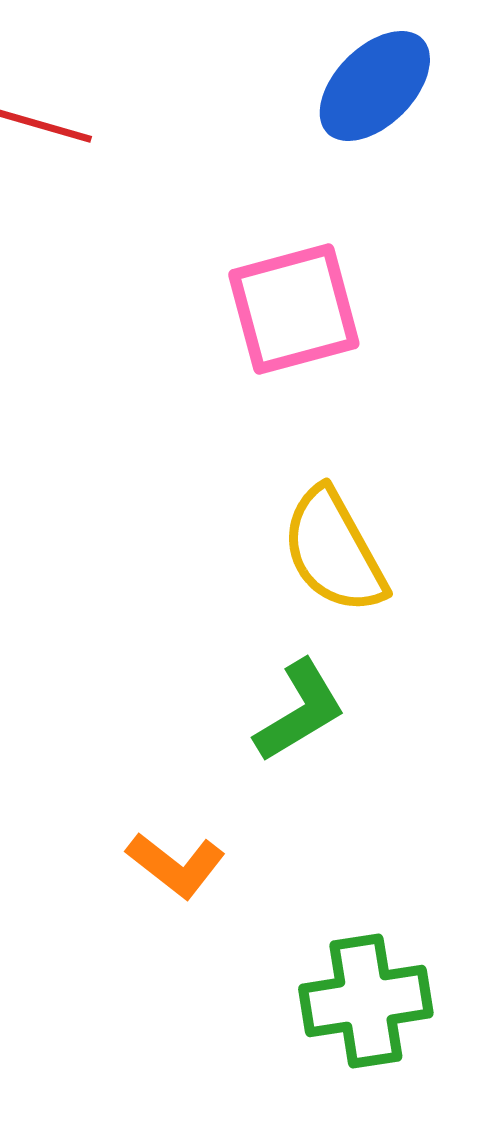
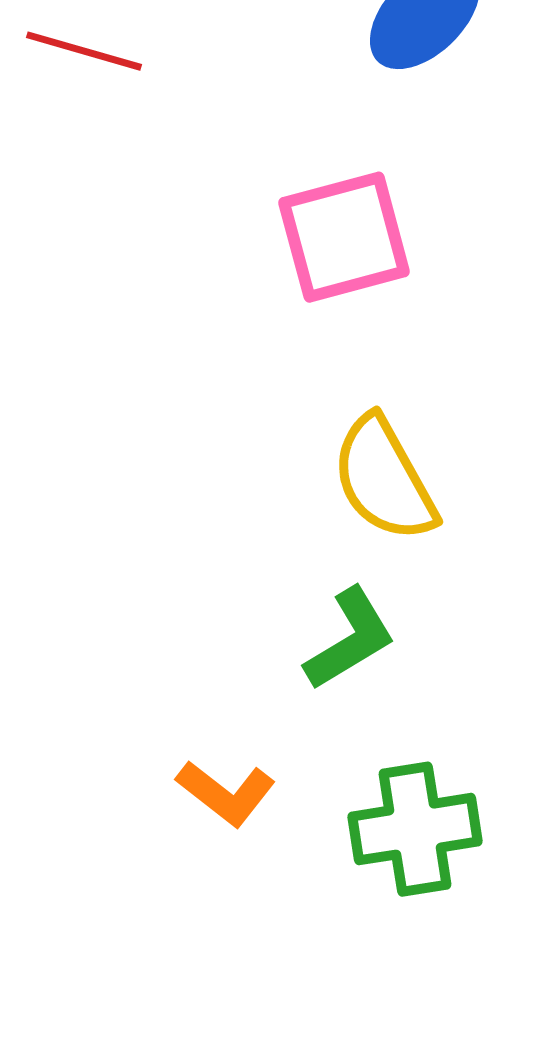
green cross: (366, 1001) -> (415, 829), moved

